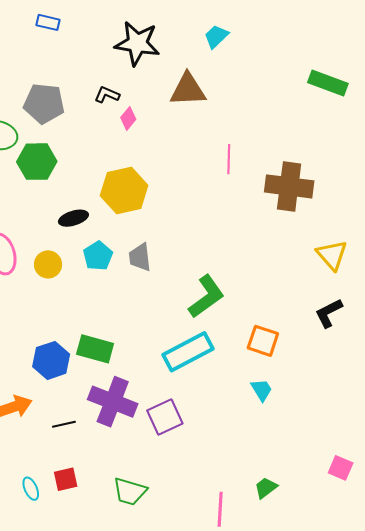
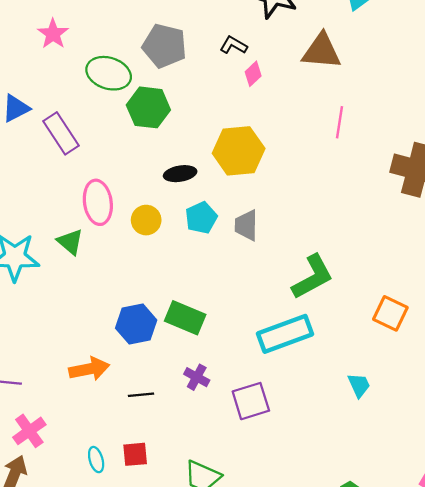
pink line: (229, 159) -> (339, 122), moved
orange square: (263, 341) -> (390, 313), moved
purple cross: (113, 402) -> (197, 377), size x0.5

